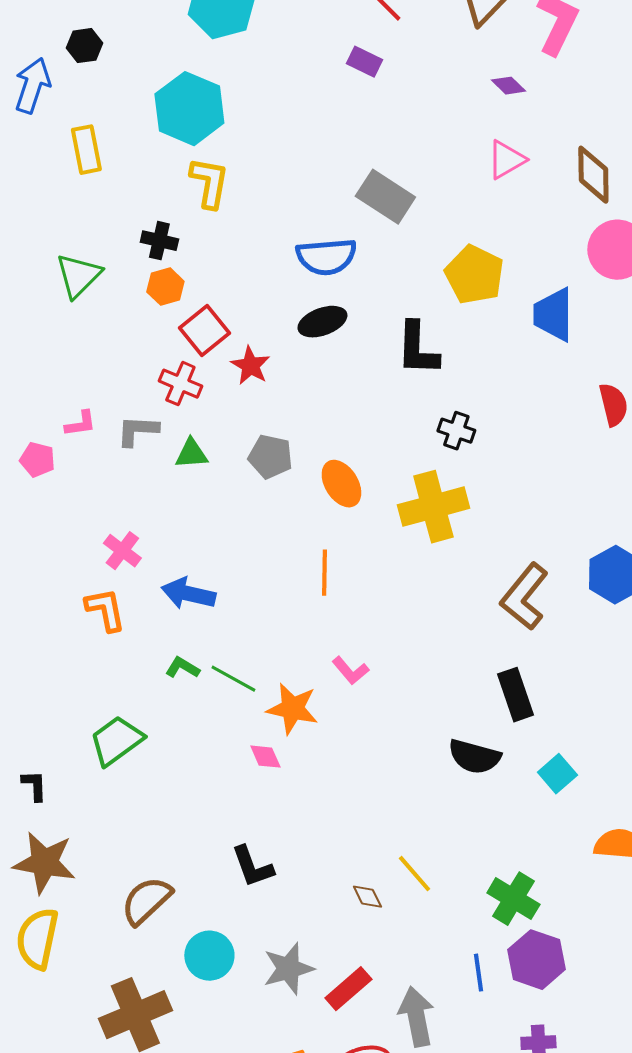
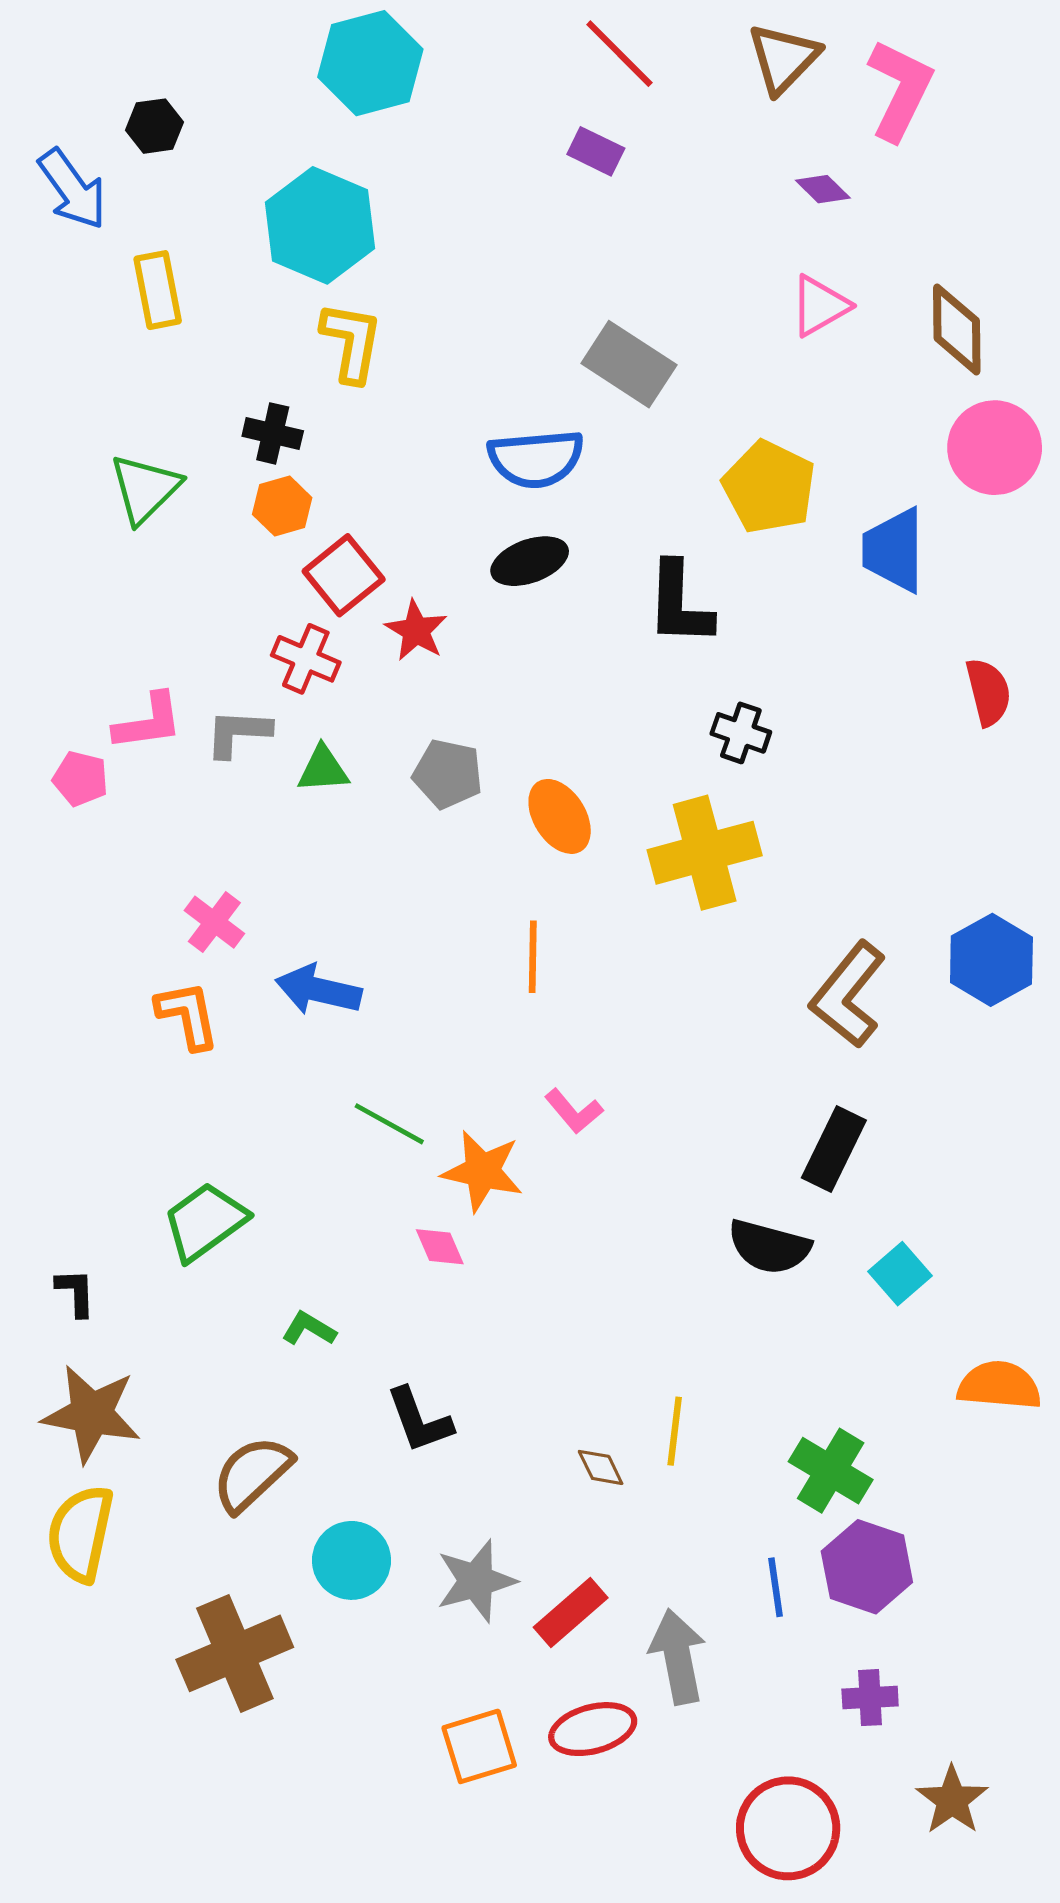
blue arrow: (32, 86) -> (73, 189), turned 126
pink L-shape: (80, 424) -> (148, 722), size x1.4
green L-shape: (182, 668) -> (309, 1329), moved
black rectangle: (515, 695) -> (834, 1149), turned 45
yellow line: (414, 874) -> (675, 1431), turned 48

